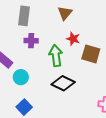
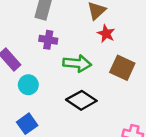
red star: (73, 39) -> (106, 34), moved
green arrow: (56, 56) -> (77, 63), turned 95

